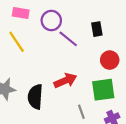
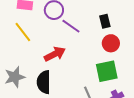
black rectangle: (97, 29) -> (105, 21), moved
red arrow: (65, 81) -> (55, 54), moved

